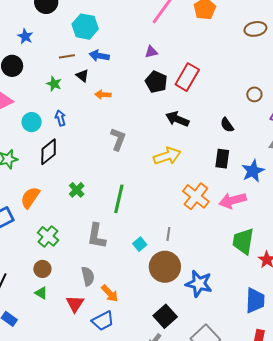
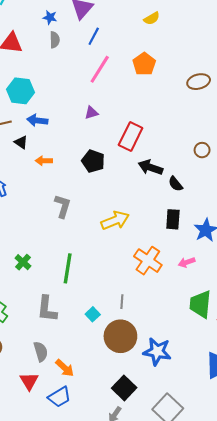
black pentagon: (156, 82) -> (93, 161), moved
black arrow: (177, 119) -> (150, 167), moved
pink arrow: (233, 200) -> (187, 262), size x0.6

